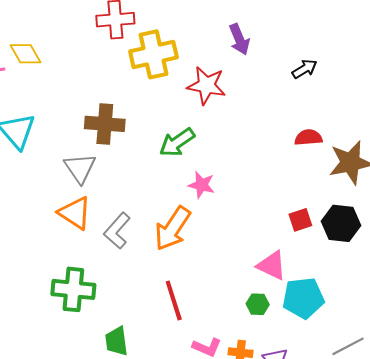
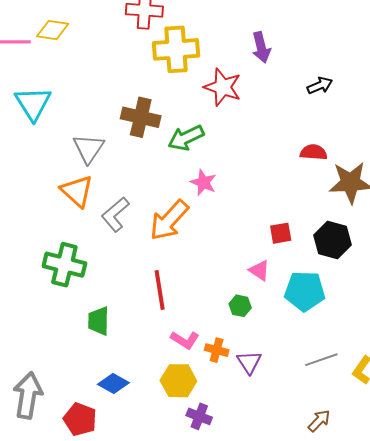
yellow diamond: (26, 54) -> (53, 30), turned -60
brown cross: (105, 124) -> (141, 117), moved
red square: (300, 220) -> (281, 233), moved
pink triangle: (272, 265) -> (259, 270), size x0.7
cyan pentagon: (303, 298) -> (305, 291), moved

